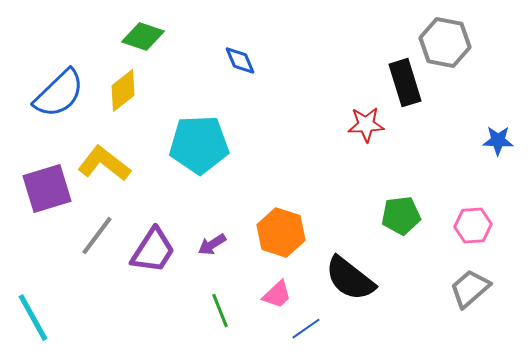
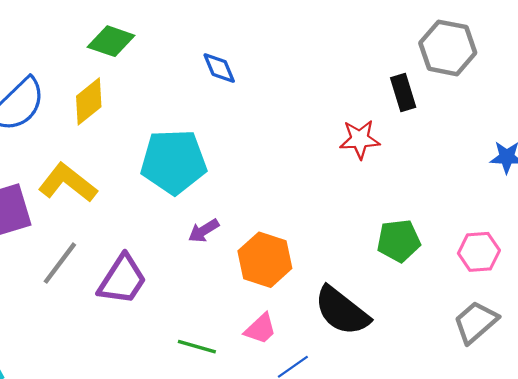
black rectangle: (405, 83) -> (403, 93), size x0.7
purple arrow: (212, 245) -> (204, 231), moved
green line: (220, 311) -> (197, 347), turned -52

